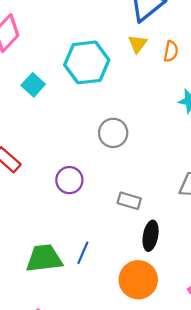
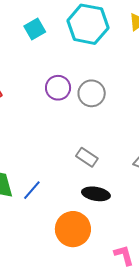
purple circle: (69, 180) -> (58, 88), moved
black ellipse: (151, 236) -> (96, 194), turned 72

